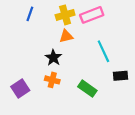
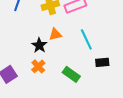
orange triangle: (66, 36) -> (55, 34), moved
orange cross: (52, 80) -> (38, 66), turned 32

